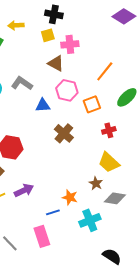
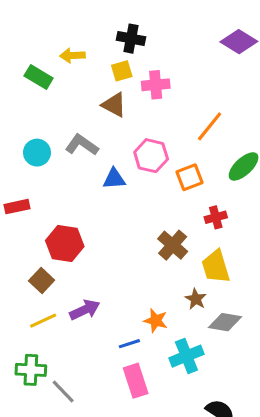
brown triangle: (56, 63) -> (114, 105), moved
brown cross: (64, 133) -> (173, 245), moved
yellow trapezoid: (109, 162) -> (216, 267), turned 30
pink rectangle: (42, 236) -> (136, 381), moved

